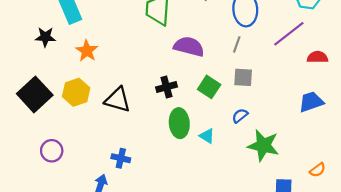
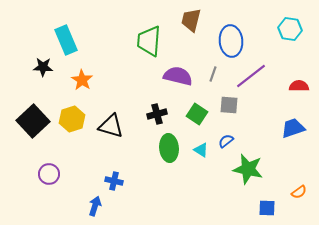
purple line: (289, 34) -> (251, 76), moved
gray line: (237, 44) -> (213, 74), moved
cyan triangle: (207, 136) -> (201, 150), moved

